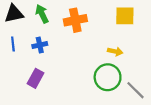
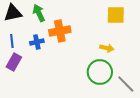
orange cross: (75, 20) -> (60, 31), moved
purple rectangle: (36, 78) -> (14, 62), moved

